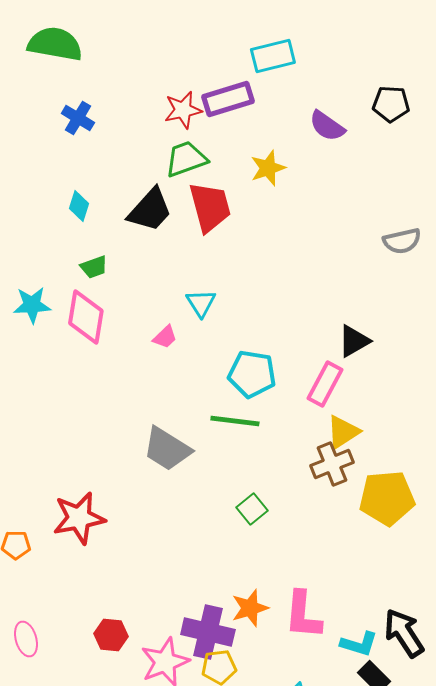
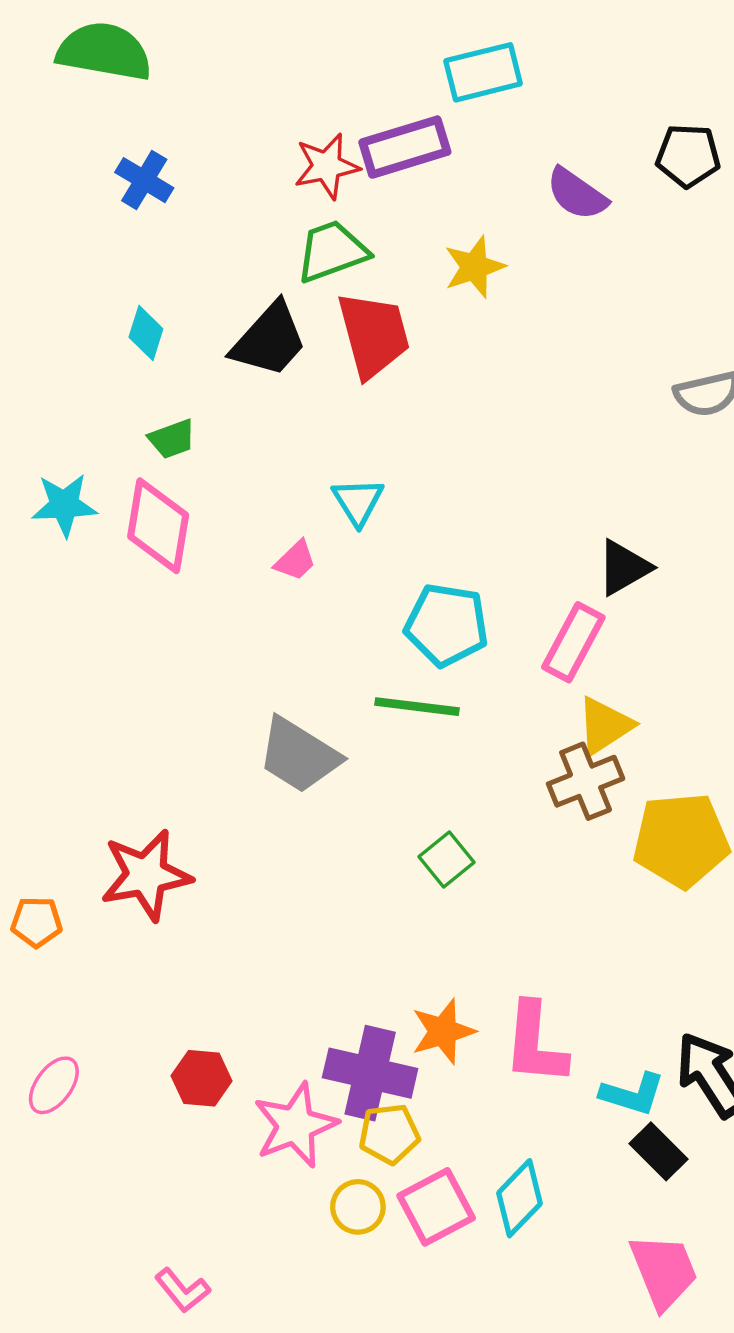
pink ellipse: (26, 639) -> (54, 1085), turned 52

